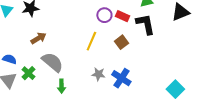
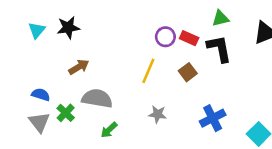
gray semicircle: (52, 62) -> (97, 98), turned -30
blue cross: (121, 78) -> (213, 118), moved, turned 30
green arrow: (61, 86) -> (109, 130), turned 48

